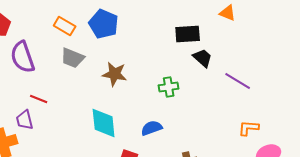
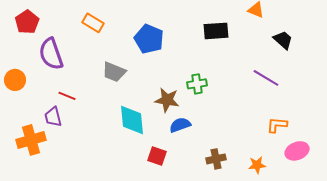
blue pentagon: (104, 24) -> (149, 39), moved
gray trapezoid: (73, 58) -> (114, 72), moved
black trapezoid: (203, 58) -> (283, 40), moved
brown star: (115, 74) -> (167, 100), moved

